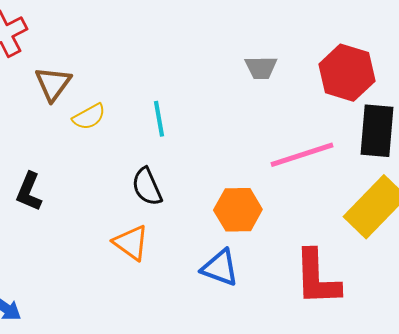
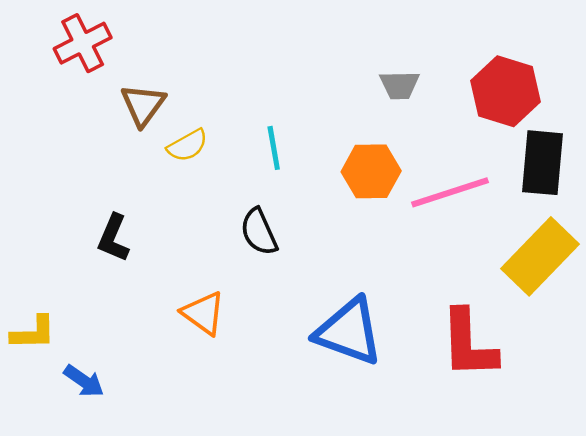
orange hexagon: (238, 210) -> (371, 171), moved
orange triangle: (131, 243) -> (203, 313), moved
blue triangle: (220, 268) -> (349, 332), size x1.5

